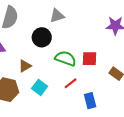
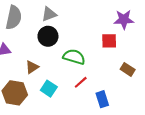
gray triangle: (57, 16) -> (49, 14), moved
red square: (90, 59) -> (109, 41), moved

